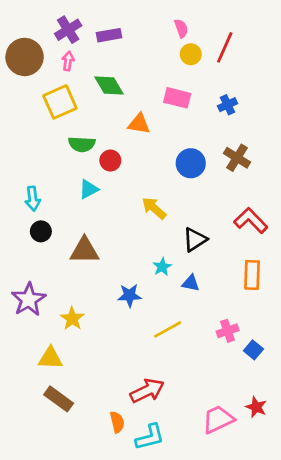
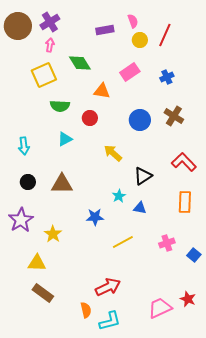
purple rectangle: (109, 35) -> (105, 30), moved
brown circle: (25, 57) -> (18, 26), moved
pink rectangle: (177, 98) -> (130, 72), turned -48
red circle: (110, 161) -> (90, 118), moved
black circle: (41, 231) -> (28, 182), moved
blue square: (253, 350) -> (194, 255), moved

